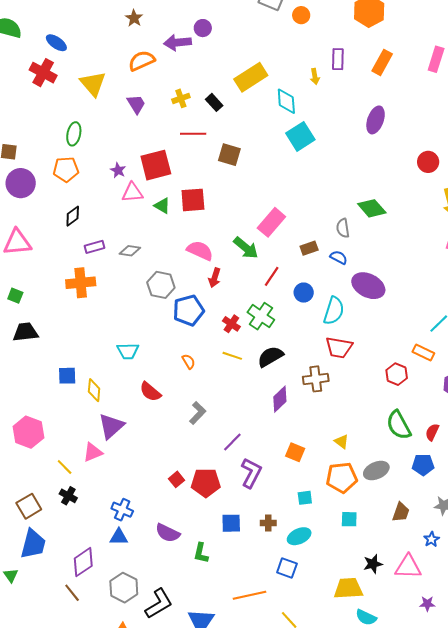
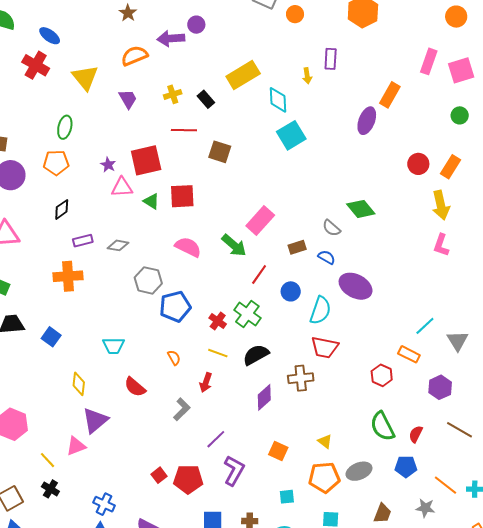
orange rectangle: (382, 62) -> (390, 95), moved
gray semicircle: (343, 228) -> (331, 228), turned -42
red arrow: (215, 278) -> (206, 382), moved
blue square: (67, 376) -> (51, 337), moved, turned 36

